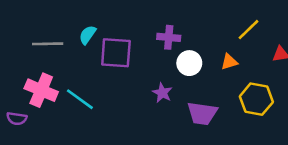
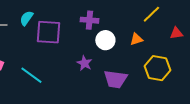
cyan line: (80, 99) -> (31, 75), moved

